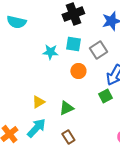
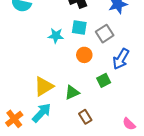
green square: (105, 96) -> (104, 80), moved
yellow triangle: (38, 102) -> (44, 86), size x1.5
brown rectangle: (68, 137) -> (85, 117), moved

